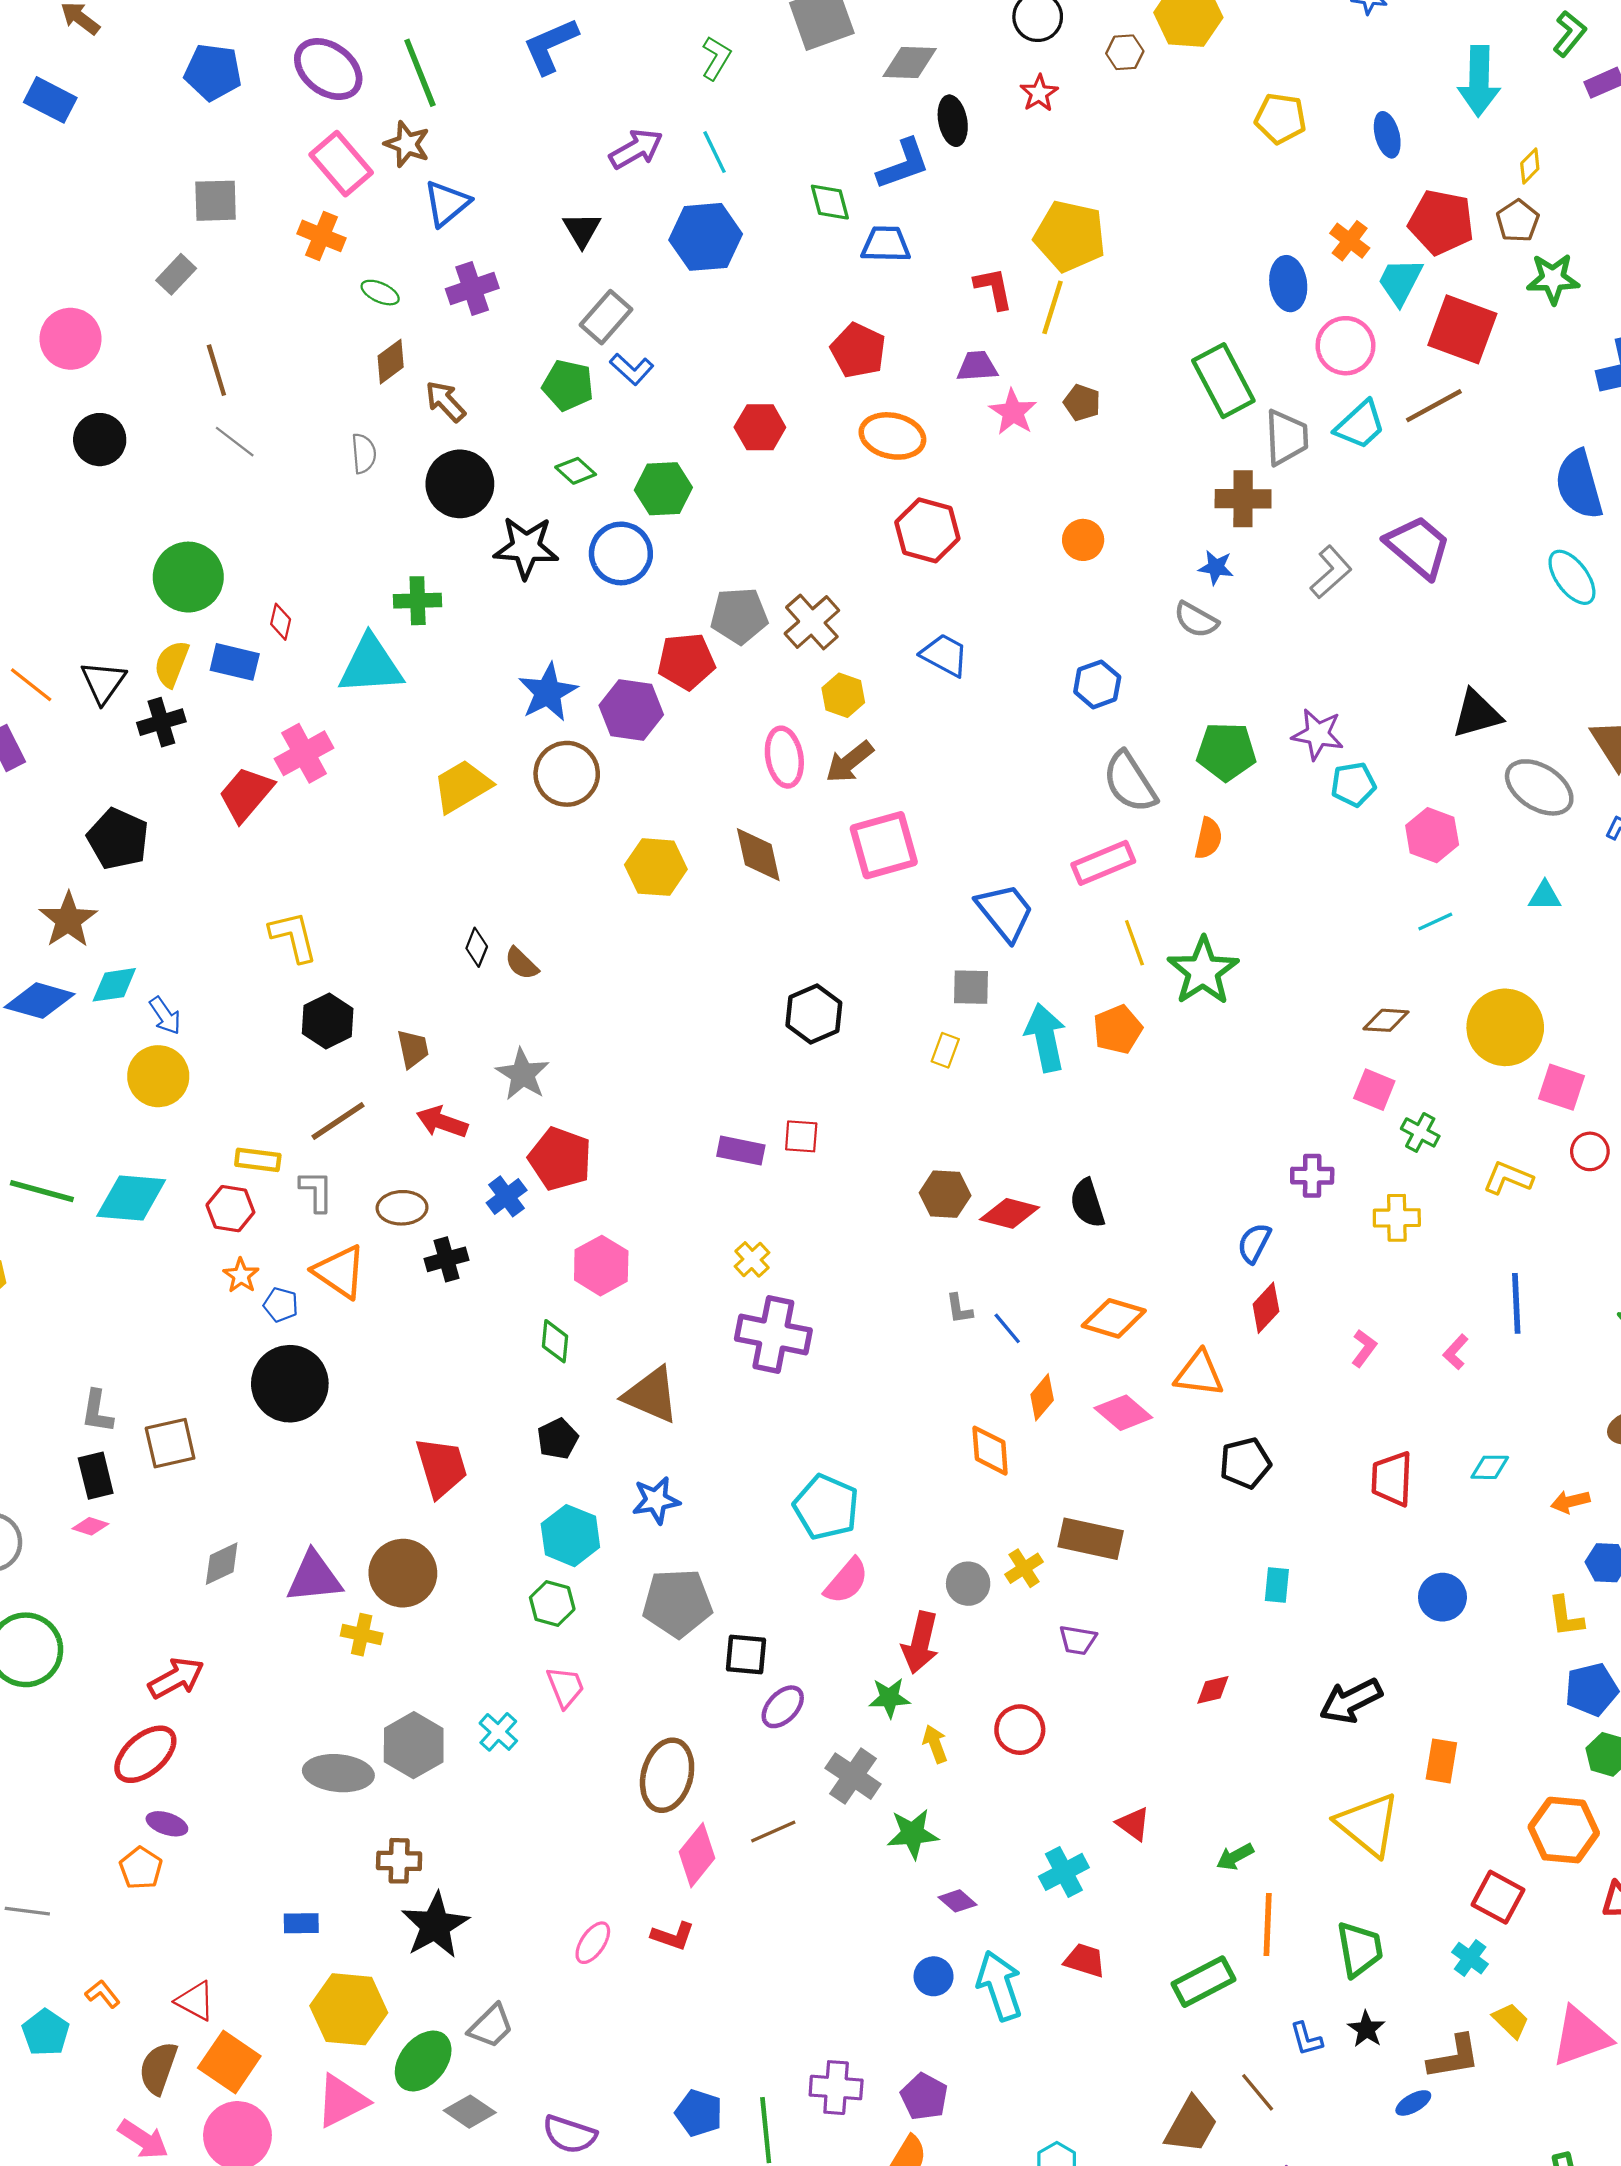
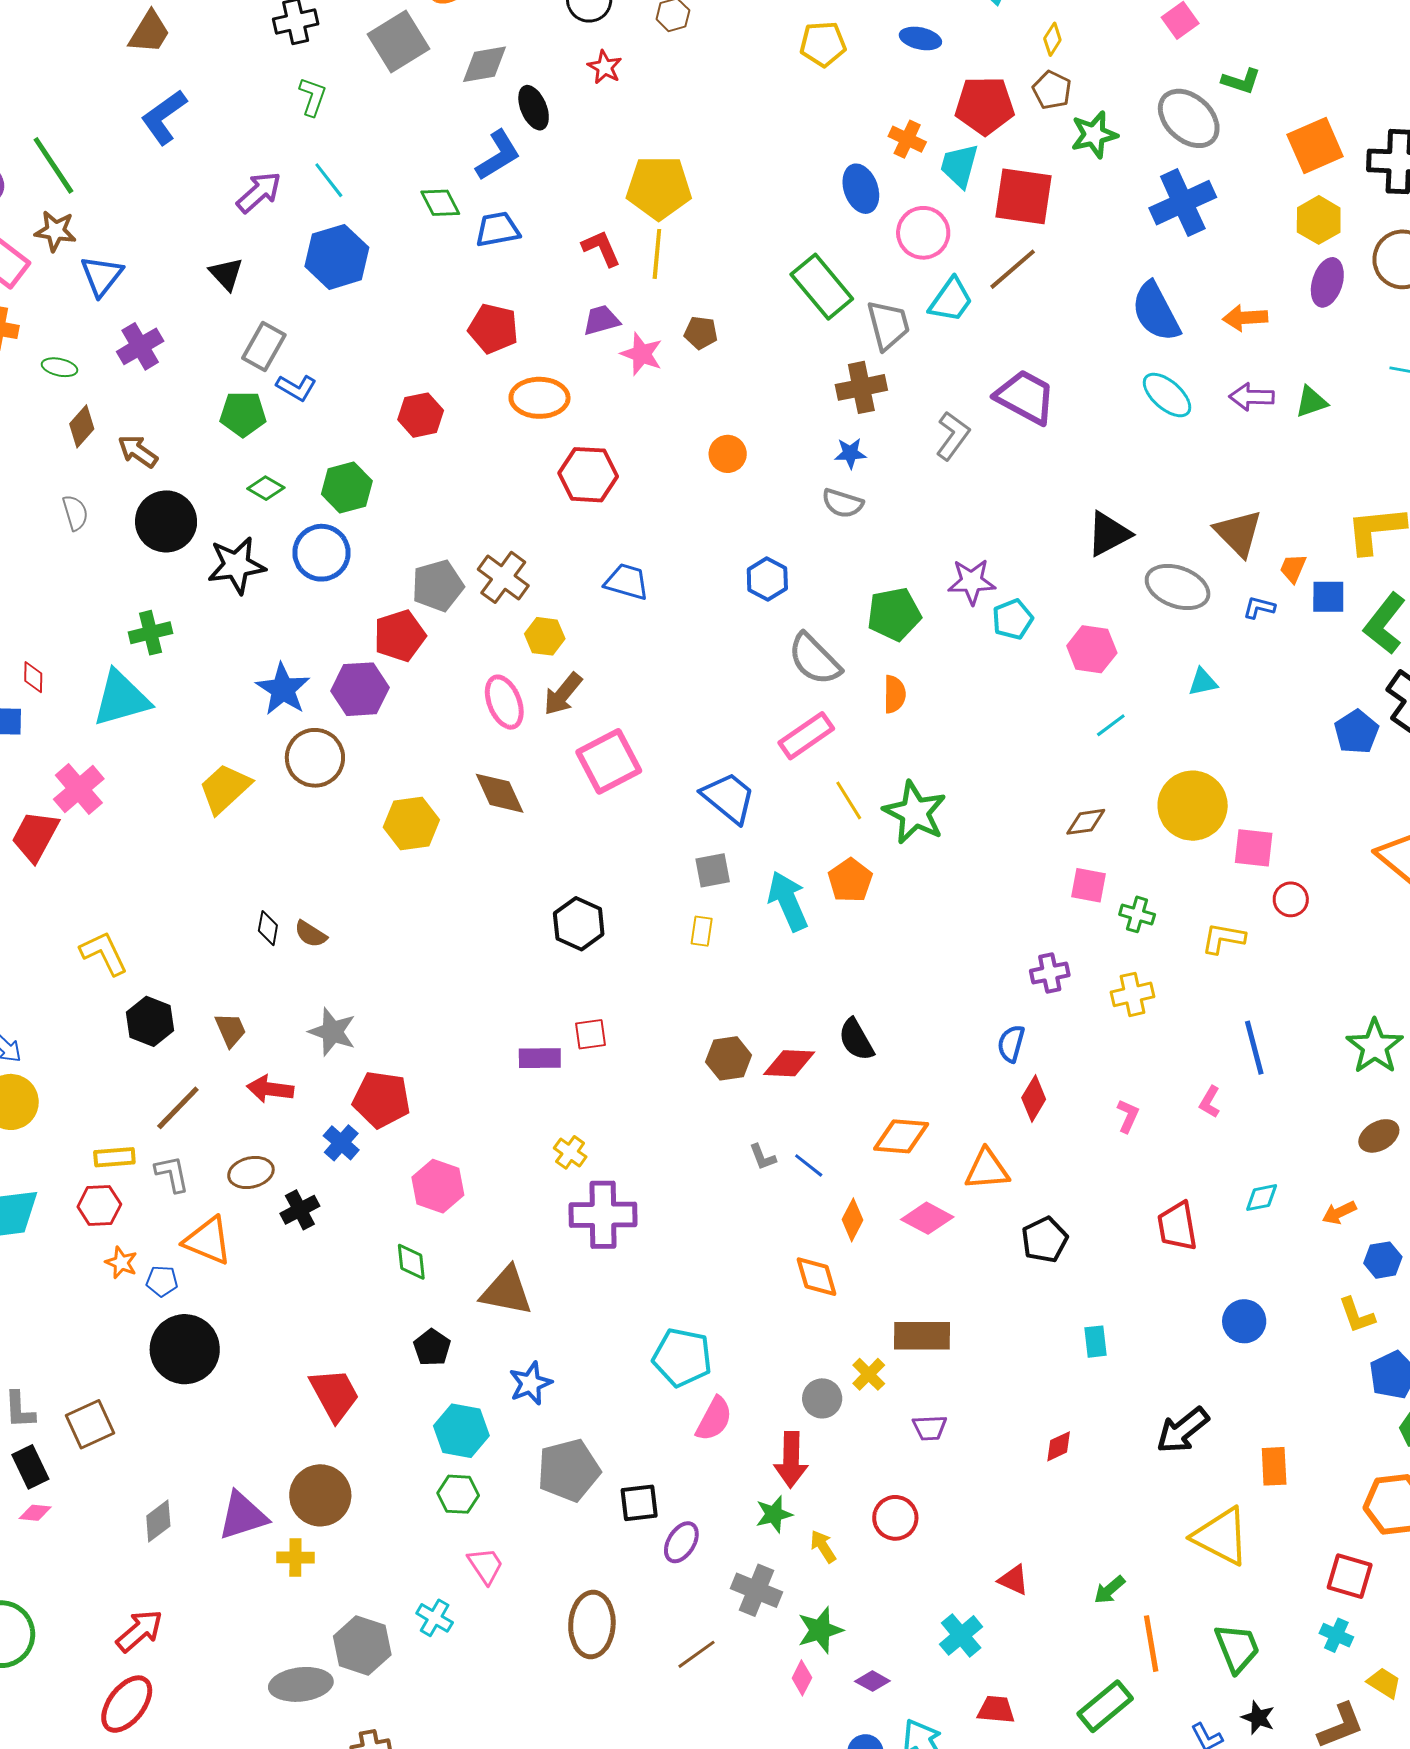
blue ellipse: (1387, 135) -> (920, 38), turned -51
pink diamond: (697, 1855) -> (802, 1678), moved, size x0.6

